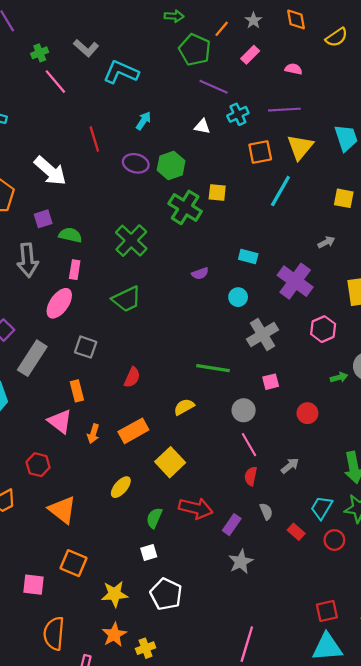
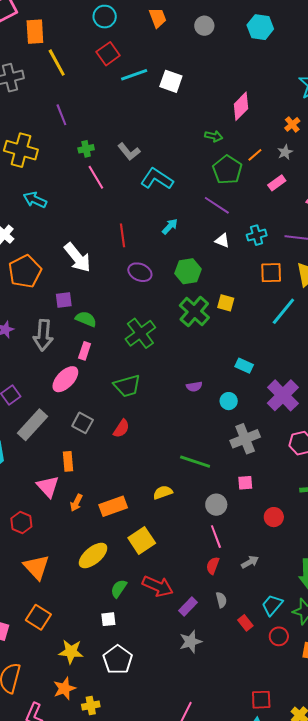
purple line: (214, 87) -> (217, 205), moved
purple ellipse: (136, 163) -> (140, 272), moved
purple semicircle: (200, 273) -> (194, 387), moved
red semicircle: (132, 377) -> (121, 429), moved
yellow ellipse: (121, 487) -> (93, 555), size x1.4

